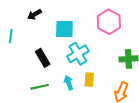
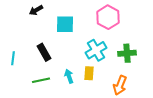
cyan line: (11, 36) -> (13, 58), moved
cyan cross: (78, 54) -> (96, 50), moved

